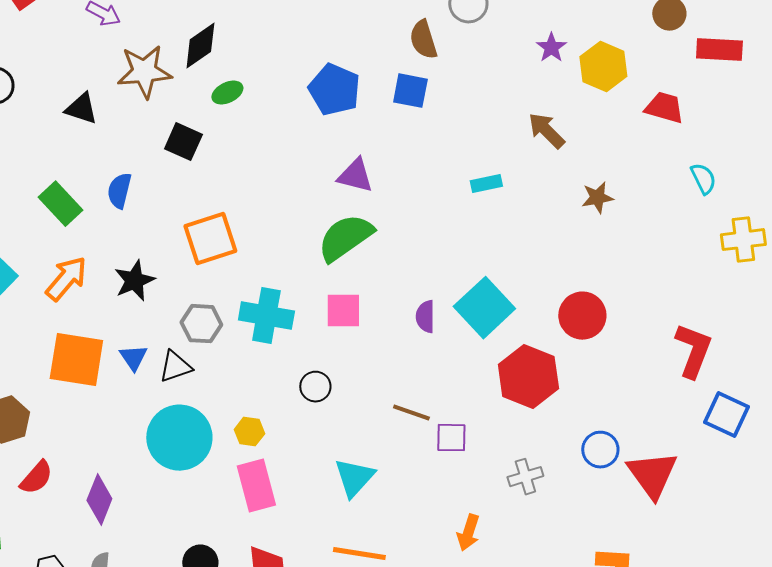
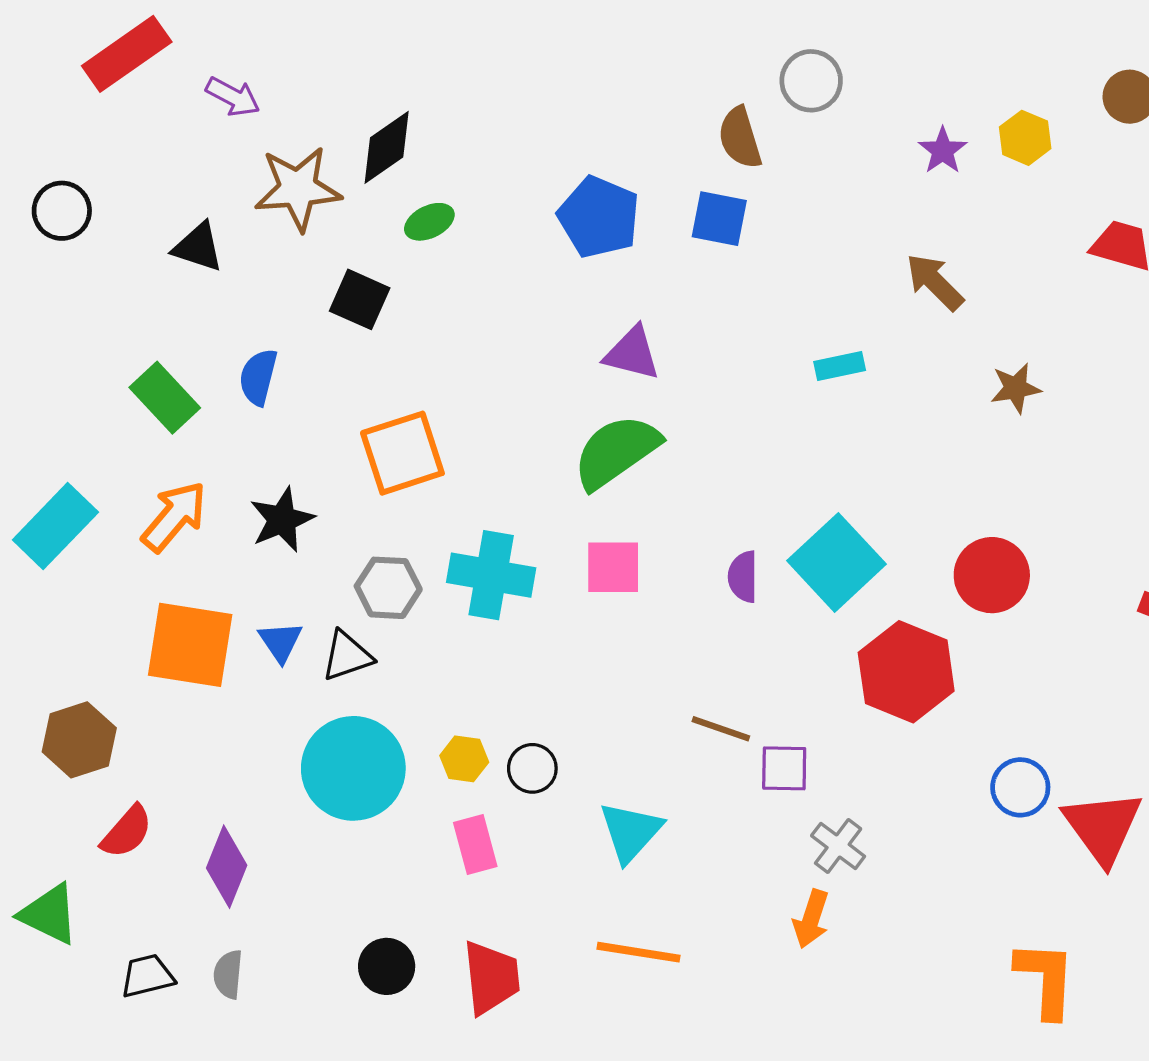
yellow hexagon: (603, 67) -> (1025, 138), moved, size x0.7
black circle: (315, 387) -> (532, 768), moved
gray cross: (525, 477) -> (838, 846), moved, turned -36
pink rectangle: (256, 486) -> (475, 844), size x0.7

